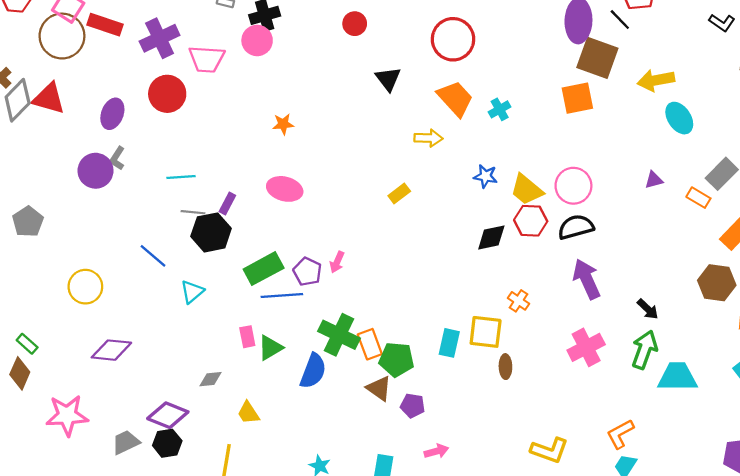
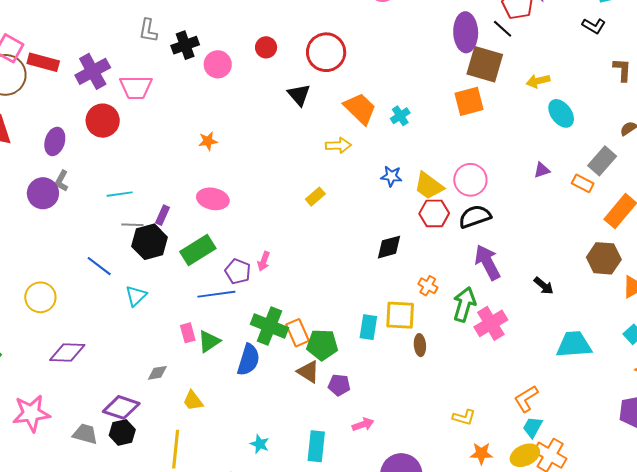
red circle: (453, 39) -> (326, 52), moved
pink circle: (257, 40) -> (218, 64), moved
yellow arrow: (656, 80) -> (538, 81), size x0.7
black diamond: (491, 238) -> (389, 247), moved
green rectangle: (264, 269) -> (198, 250), moved
green arrow: (644, 350) -> (464, 304), moved
gray trapezoid: (126, 442) -> (85, 434), turned 44
yellow L-shape: (549, 450) -> (464, 417), size x0.7

